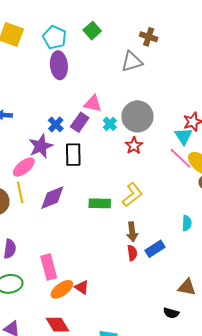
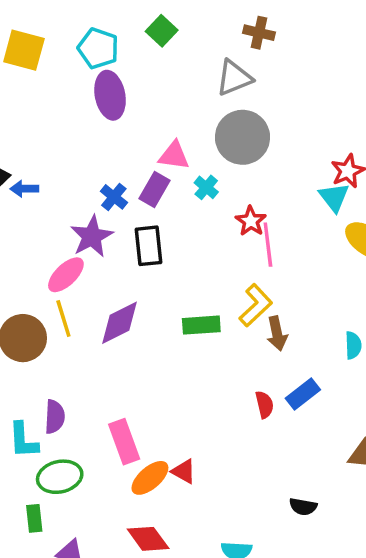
gray circle: (137, 116) -> (242, 137), moved
pink line: (181, 158) -> (268, 245), moved, turned 45
brown arrow: (132, 232) -> (277, 333), moved
black semicircle: (171, 313) -> (303, 507), moved

